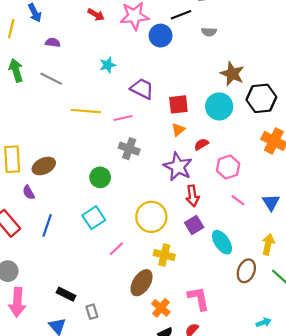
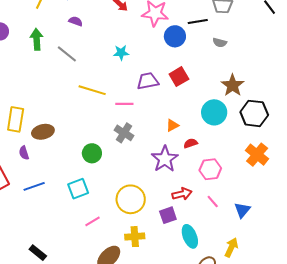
purple trapezoid: (142, 89) -> (148, 81), turned -50
red square: (178, 104) -> (179, 77), moved, turned -36
red arrow: (193, 196) -> (182, 194), moved, turned -108
blue line: (47, 225) -> (34, 186), turned 40
yellow cross: (164, 255) -> (135, 237), turned -30

